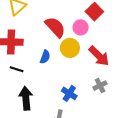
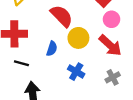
pink circle: (81, 27) -> (112, 19), moved
blue cross: (69, 93) -> (76, 72), moved

